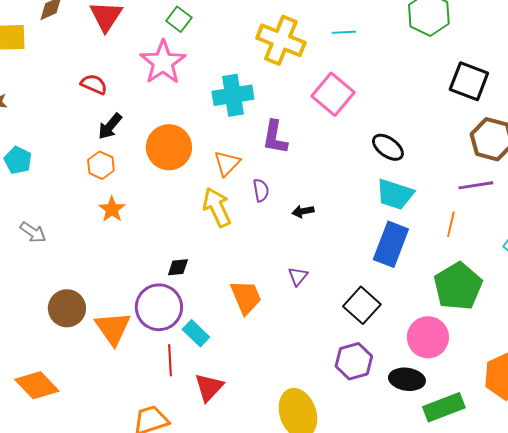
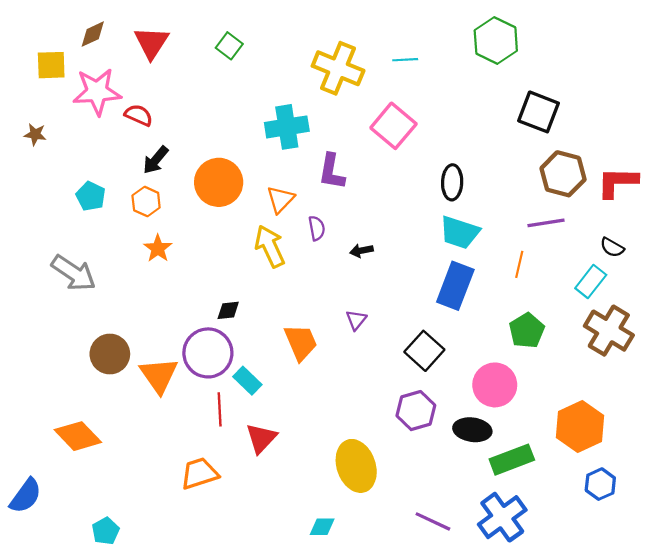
pink star: (163, 62) -> (97, 92), moved, turned 30
black ellipse: (388, 147) -> (452, 182), turned 56
cyan pentagon: (18, 160) -> (91, 196), moved
gray arrow: (33, 232) -> (74, 273), size x1.6
green pentagon: (458, 286) -> (527, 331), size x0.7

